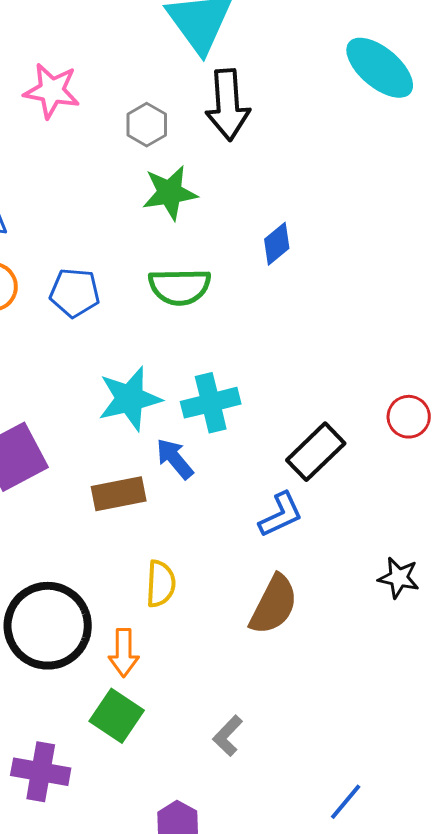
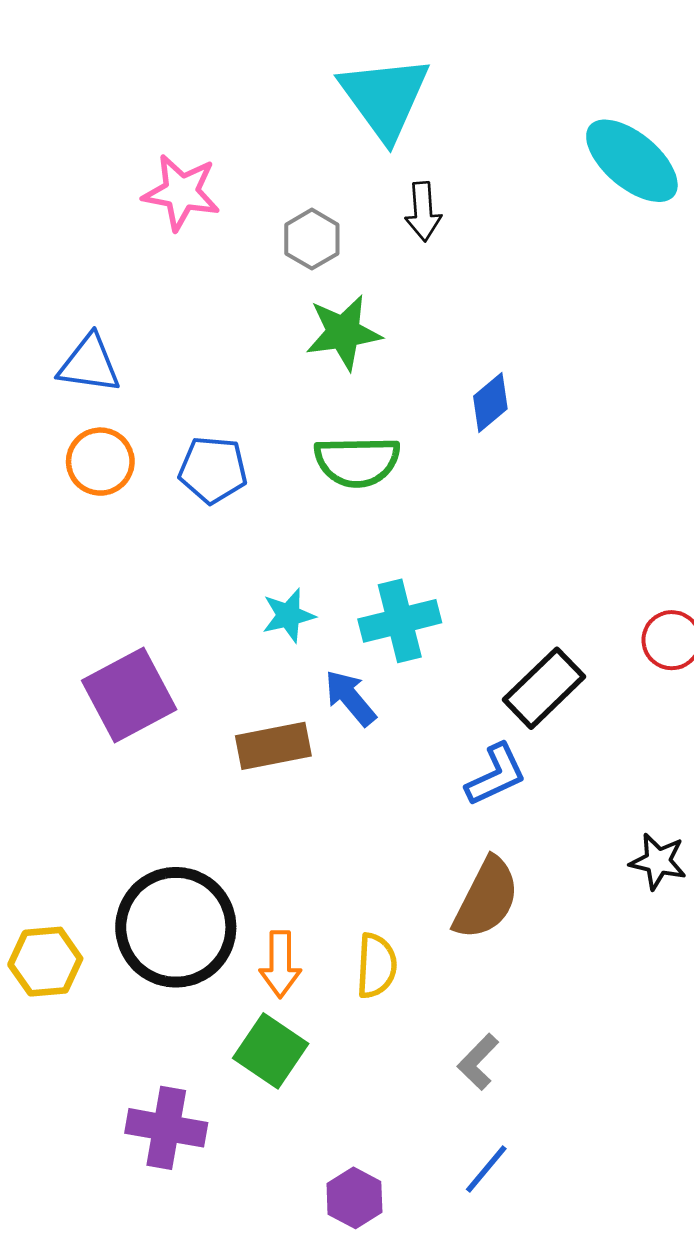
black arrow: (228, 105) -> (423, 212), size x0.6
cyan star: (130, 399) -> (288, 615), size x0.6
yellow semicircle: (161, 584) -> (376, 966), moved
gray L-shape: (228, 736) -> (478, 1062), moved
blue line: (346, 802) -> (486, 1169), moved

